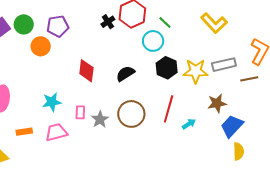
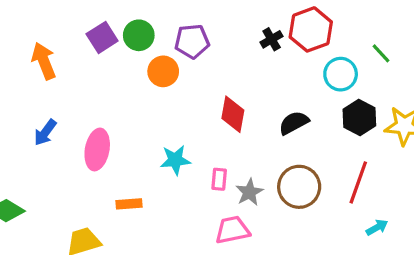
green line: (165, 23) -> (381, 53), moved
cyan arrow: (189, 124) -> (377, 227), moved
pink trapezoid: (56, 132) -> (232, 230), moved

